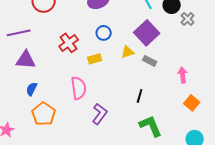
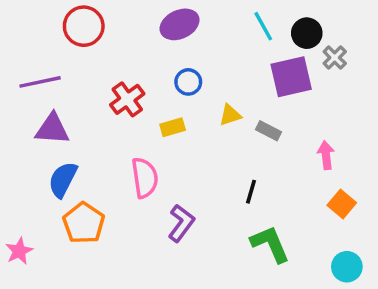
purple square: (147, 33) -> (291, 77), moved, turned 30
blue semicircle: (32, 89) -> (63, 180), size x1.5

